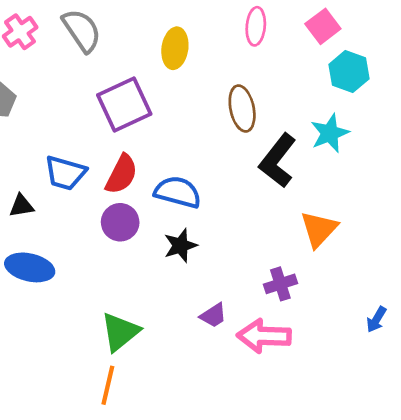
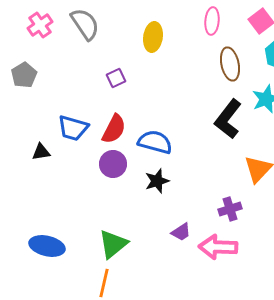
purple square: (124, 104) -> (116, 78), size x0.5
brown ellipse: (242, 109) -> (230, 64), moved
blue ellipse: (30, 267) -> (47, 246), moved

